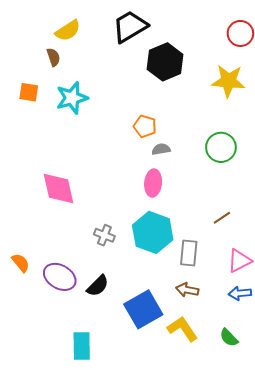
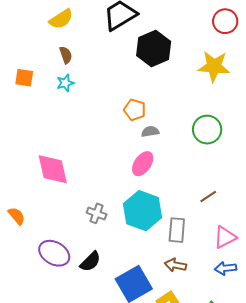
brown semicircle: (53, 57) -> (66, 55), moved
cyan star: (72, 98) -> (65, 83), size x0.6
pink ellipse: (153, 183) -> (143, 164), turned 30
orange semicircle: (21, 263) -> (17, 216), moved

